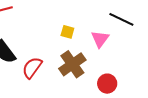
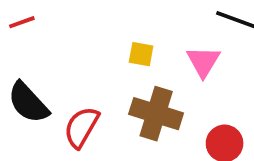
brown cross: (72, 64) -> (156, 114), turned -32

